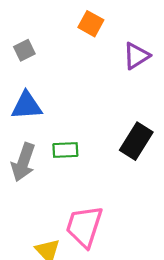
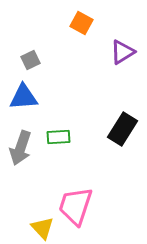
gray square: (24, 50) -> (30, 60), moved

